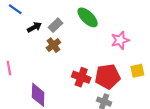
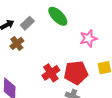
brown cross: (53, 45) -> (17, 43), moved
red cross: (81, 77) -> (51, 73), turned 36

